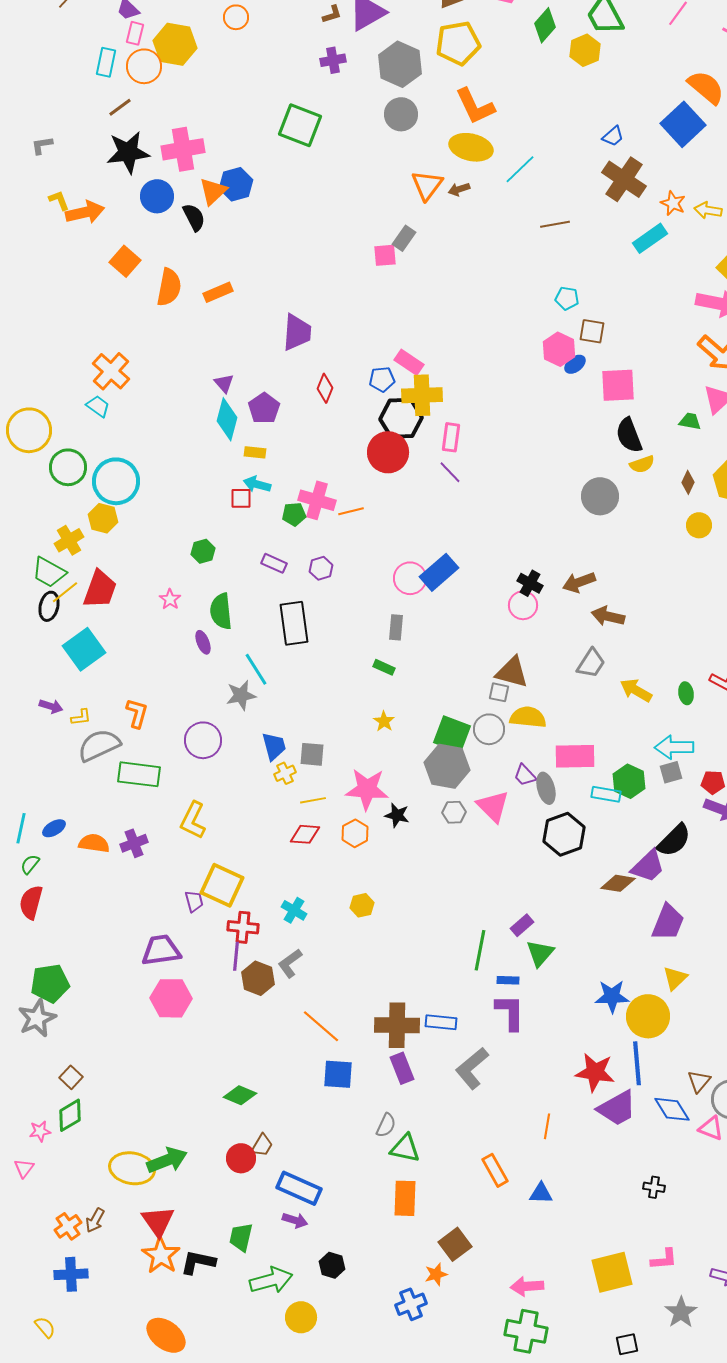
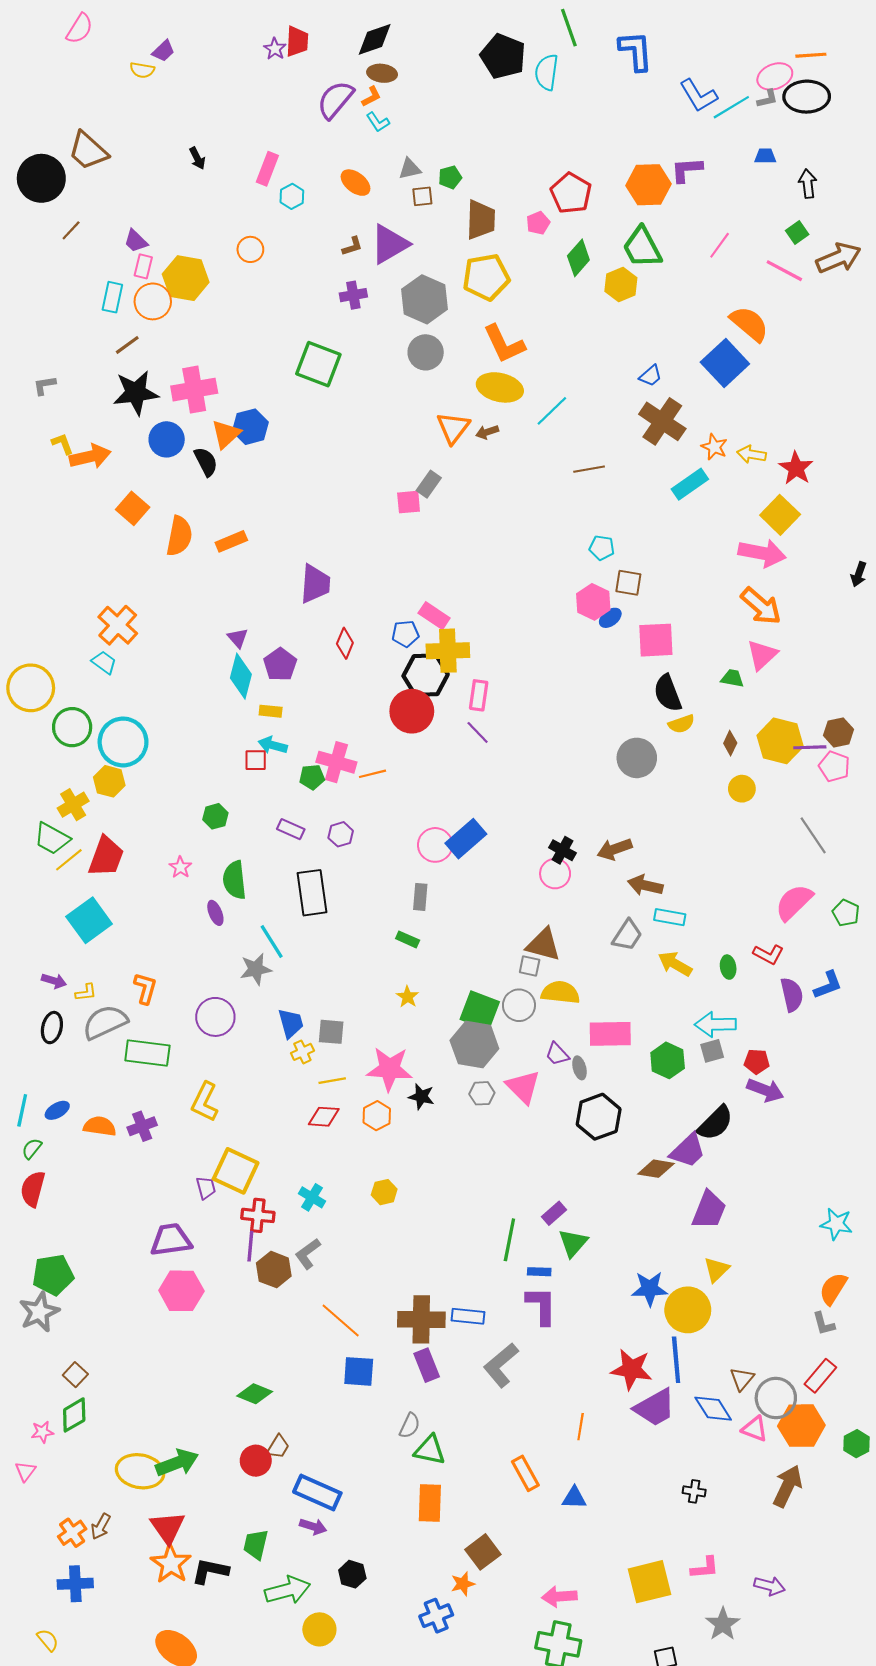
black ellipse: (49, 606) -> (52, 1028), moved
gray ellipse: (546, 788) -> (579, 1068), size x0.7
cyan rectangle: (606, 794) -> (670, 917), moved

